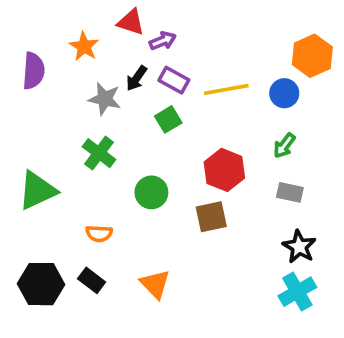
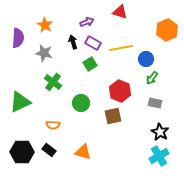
red triangle: (131, 22) -> (120, 12), moved
black arrow: (136, 78) -> (73, 42), turned 128
blue circle: (284, 93) -> (146, 59), moved
gray star: (105, 99) -> (44, 53), moved
orange triangle: (155, 284) -> (83, 152), turned -30

